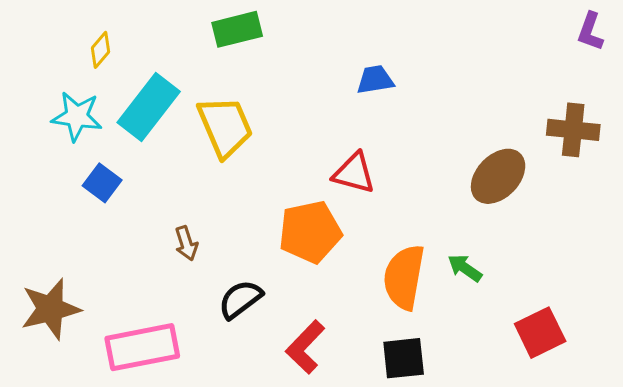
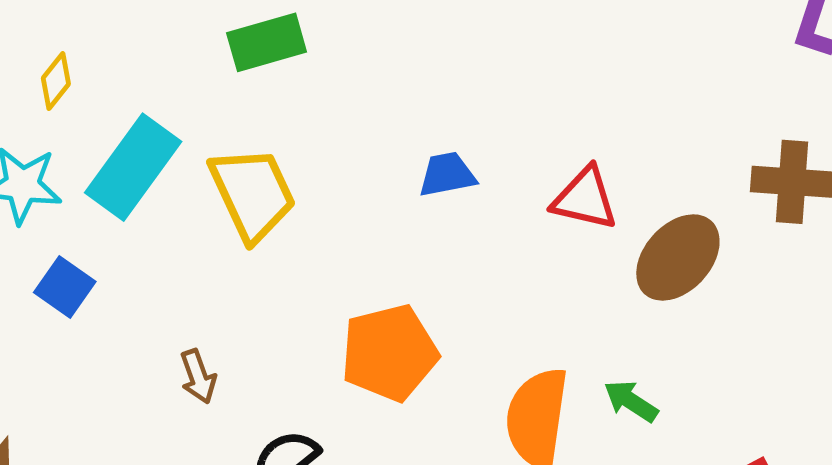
blue trapezoid: (375, 80) -> (447, 174), moved
red triangle: (354, 173) -> (585, 199), moved

